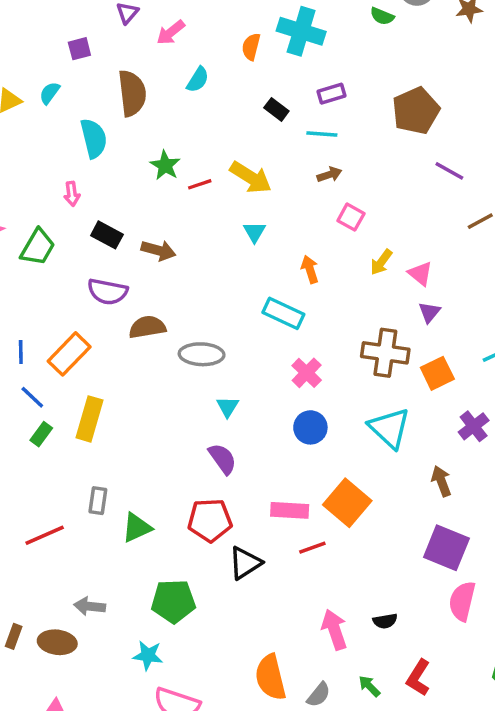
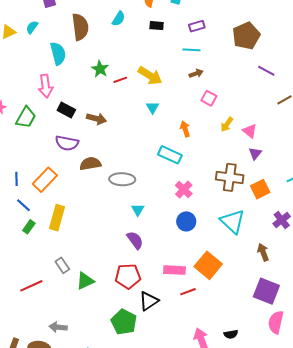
black rectangle: (276, 109) -> (157, 26), moved, turned -32
pink arrow: (72, 194) -> (46, 86), size x1.6
gray rectangle: (98, 501) -> (62, 265), turned -42
green pentagon: (173, 601) -> (124, 322), moved, turned 30

